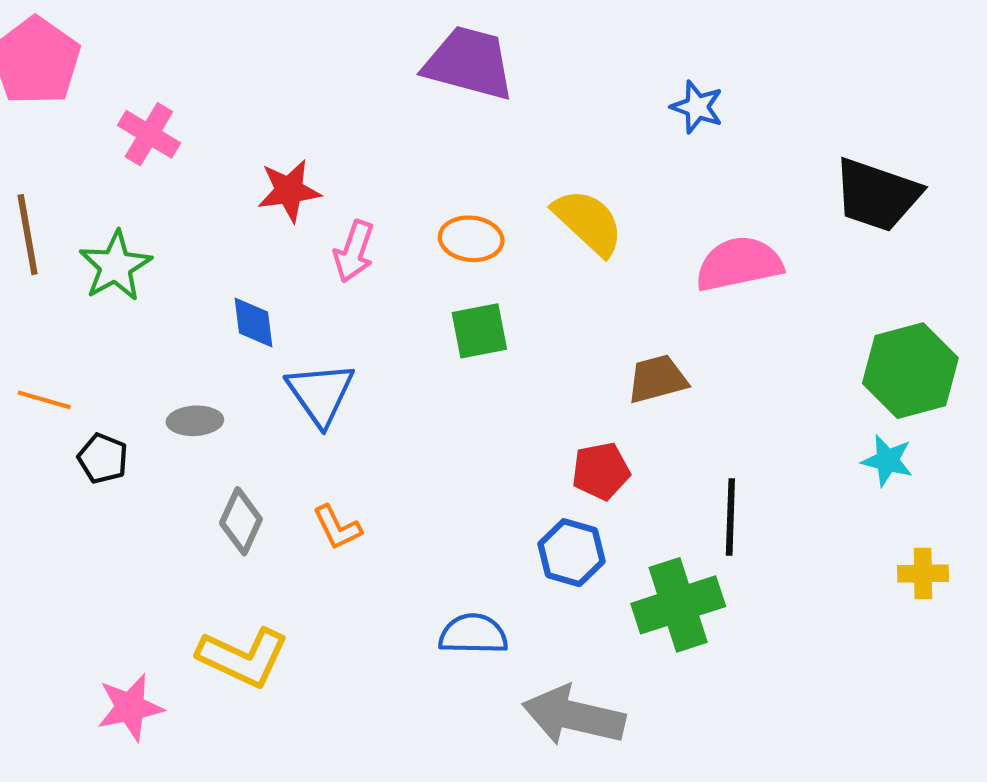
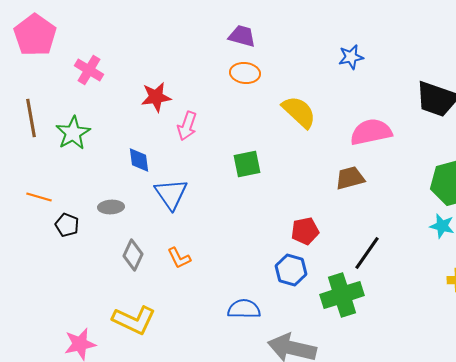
purple trapezoid: (469, 63) -> (242, 36), size x0.6
blue star: (697, 107) -> (351, 57), turned -30
orange ellipse: (471, 239) -> (245, 73), moved
brown trapezoid: (657, 379) -> (350, 178), moved
black line: (730, 517) -> (367, 253), turned 33

